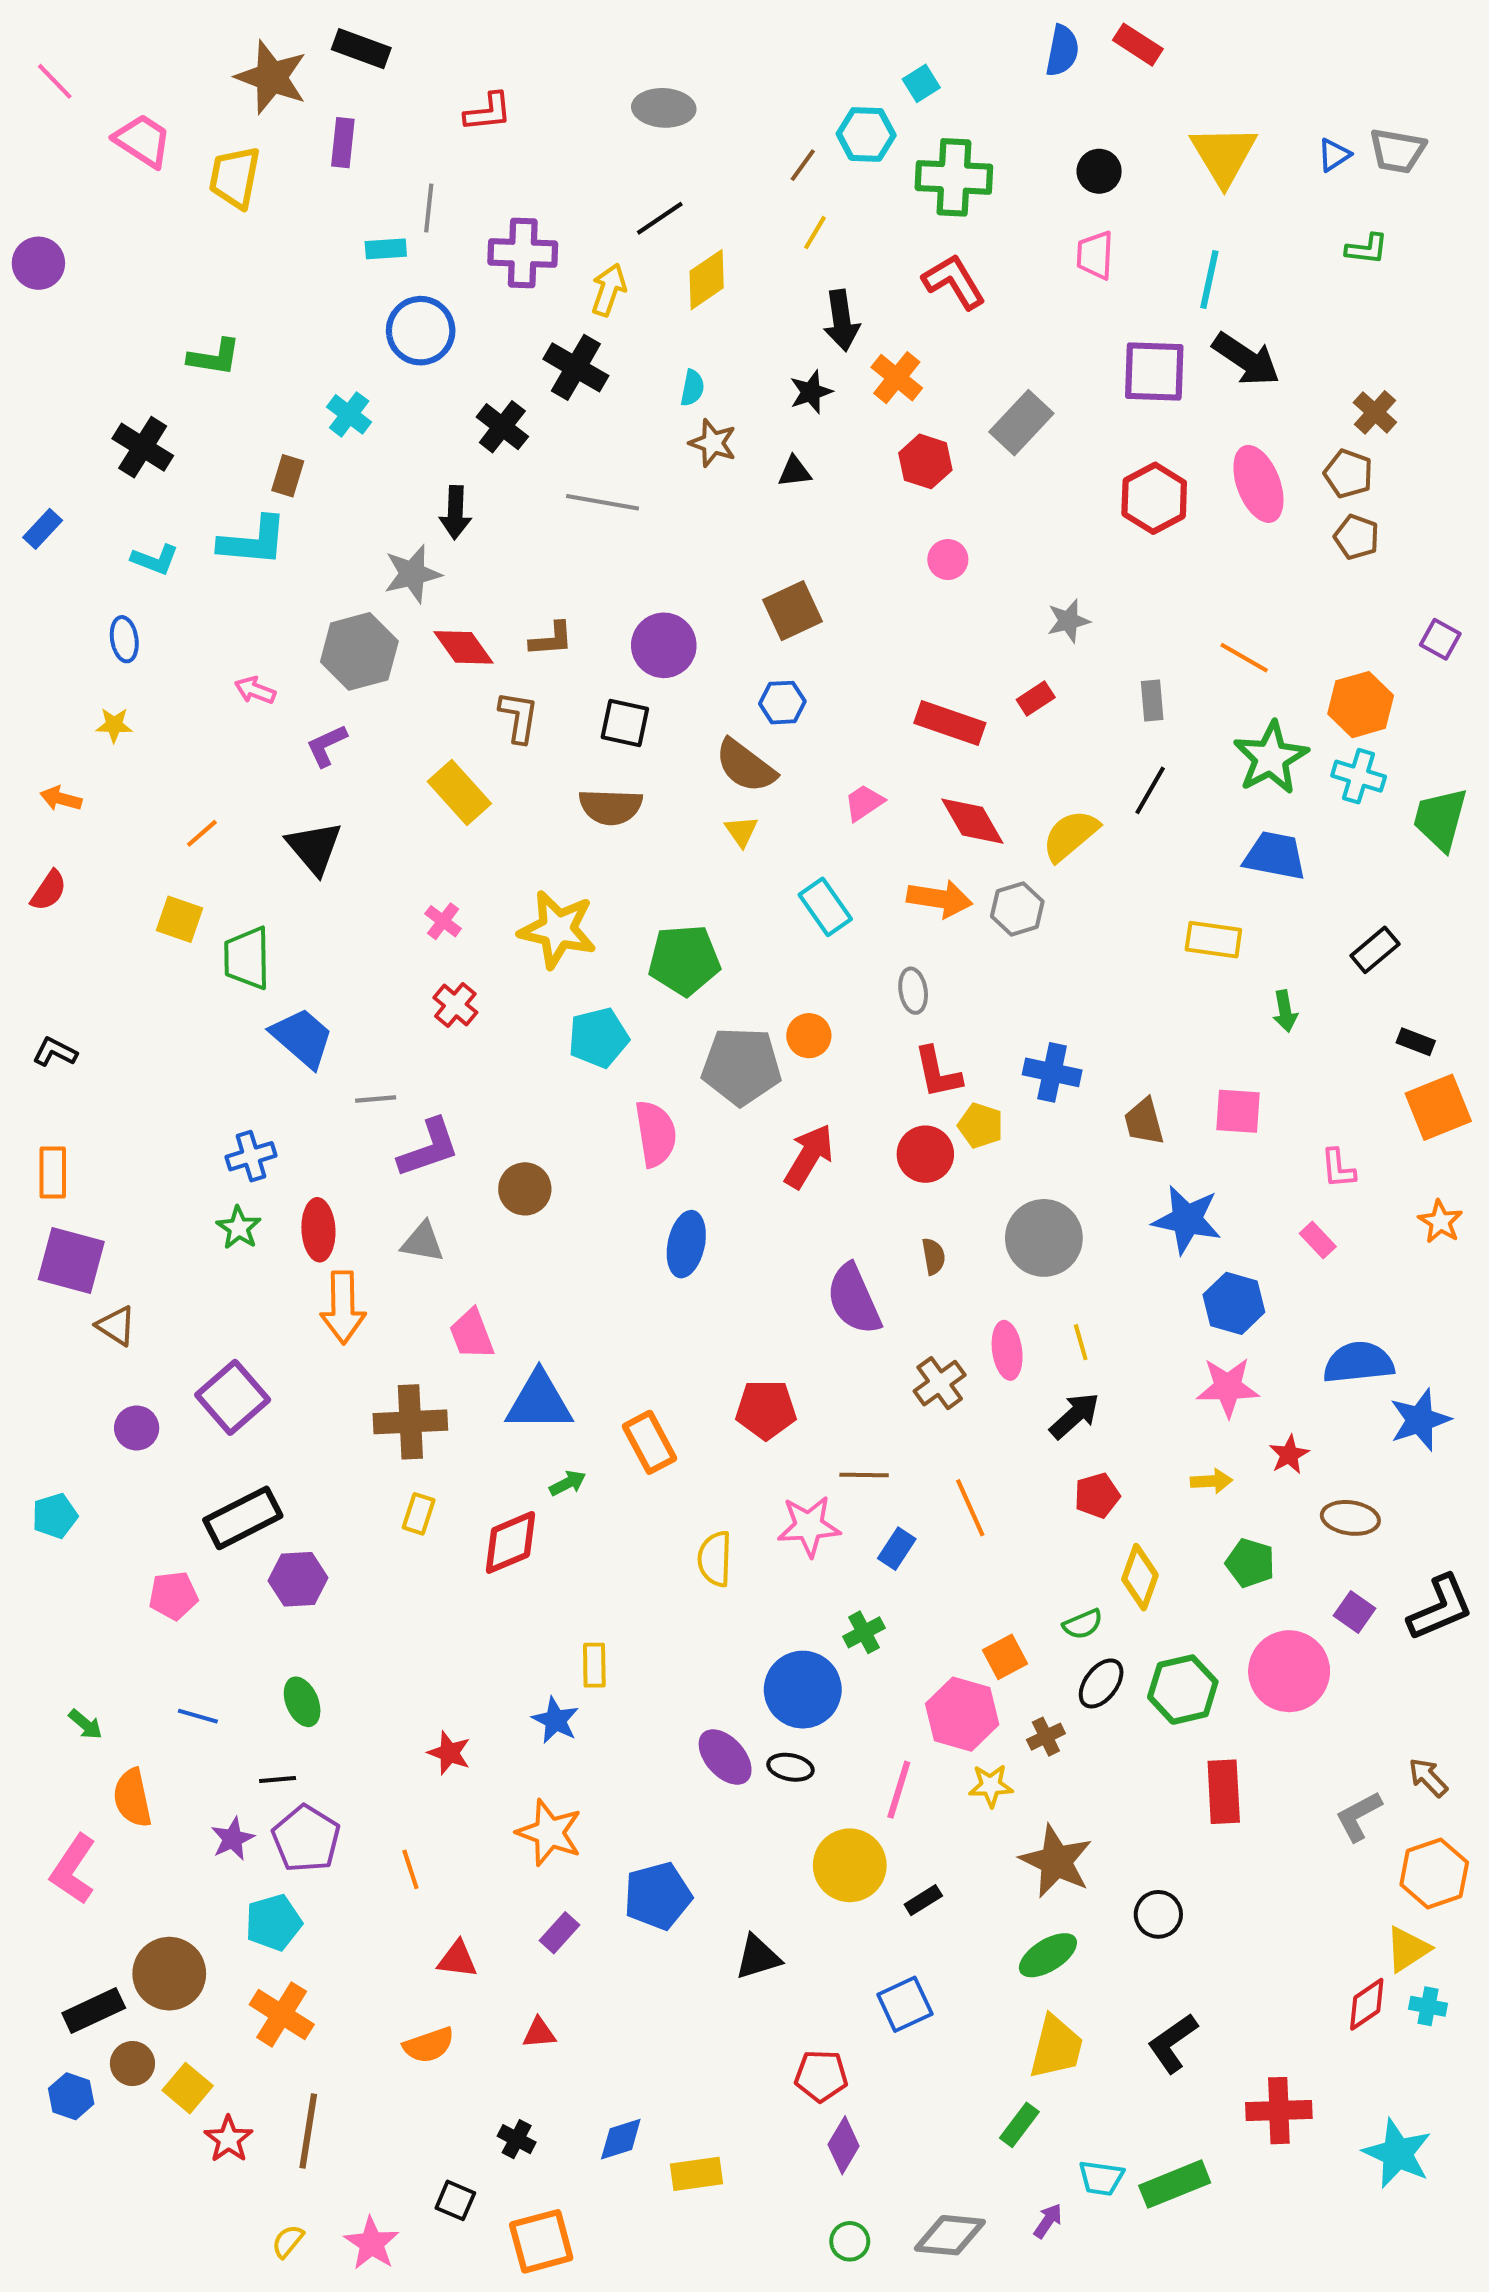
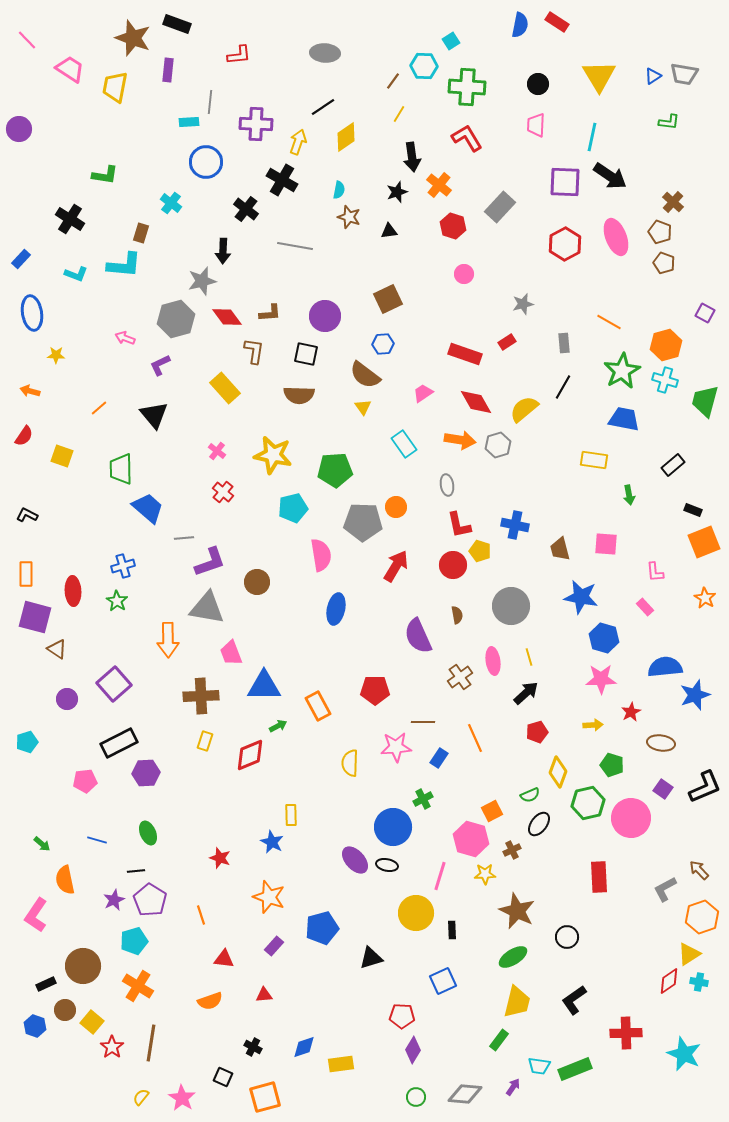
blue ellipse: (124, 639) -> (32, 313), moved, size x1.6
yellow square: (179, 919) -> (62, 456), moved
red ellipse: (318, 1230) -> (73, 591), moved
gray triangle: (423, 1242) -> (207, 608), size x1.6
green hexagon: (1183, 1690) -> (588, 803), moved
black rectangle: (923, 1900) -> (452, 930), turned -60
black rectangle: (94, 2010) -> (46, 984), size x0.7

